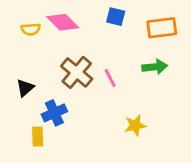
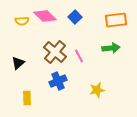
blue square: (116, 17) -> (75, 17), moved, turned 32
blue cross: (54, 113) -> (58, 81), moved

